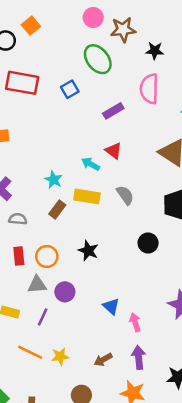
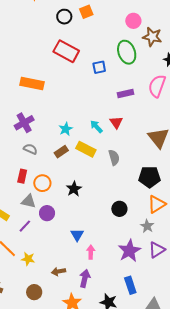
black circle: (148, 243) -> (119, 209), moved

